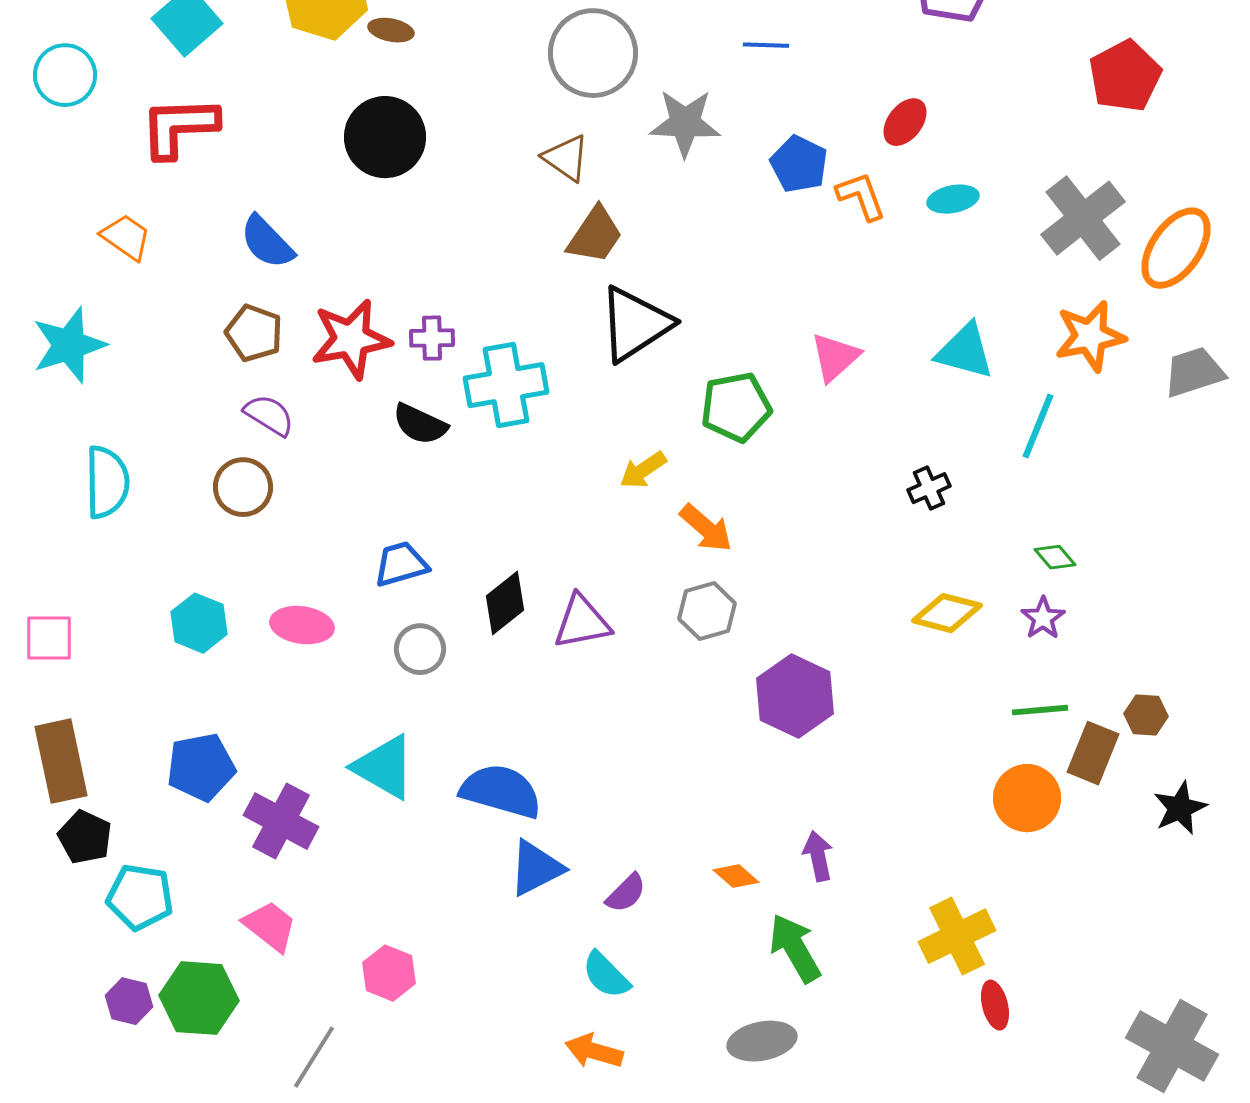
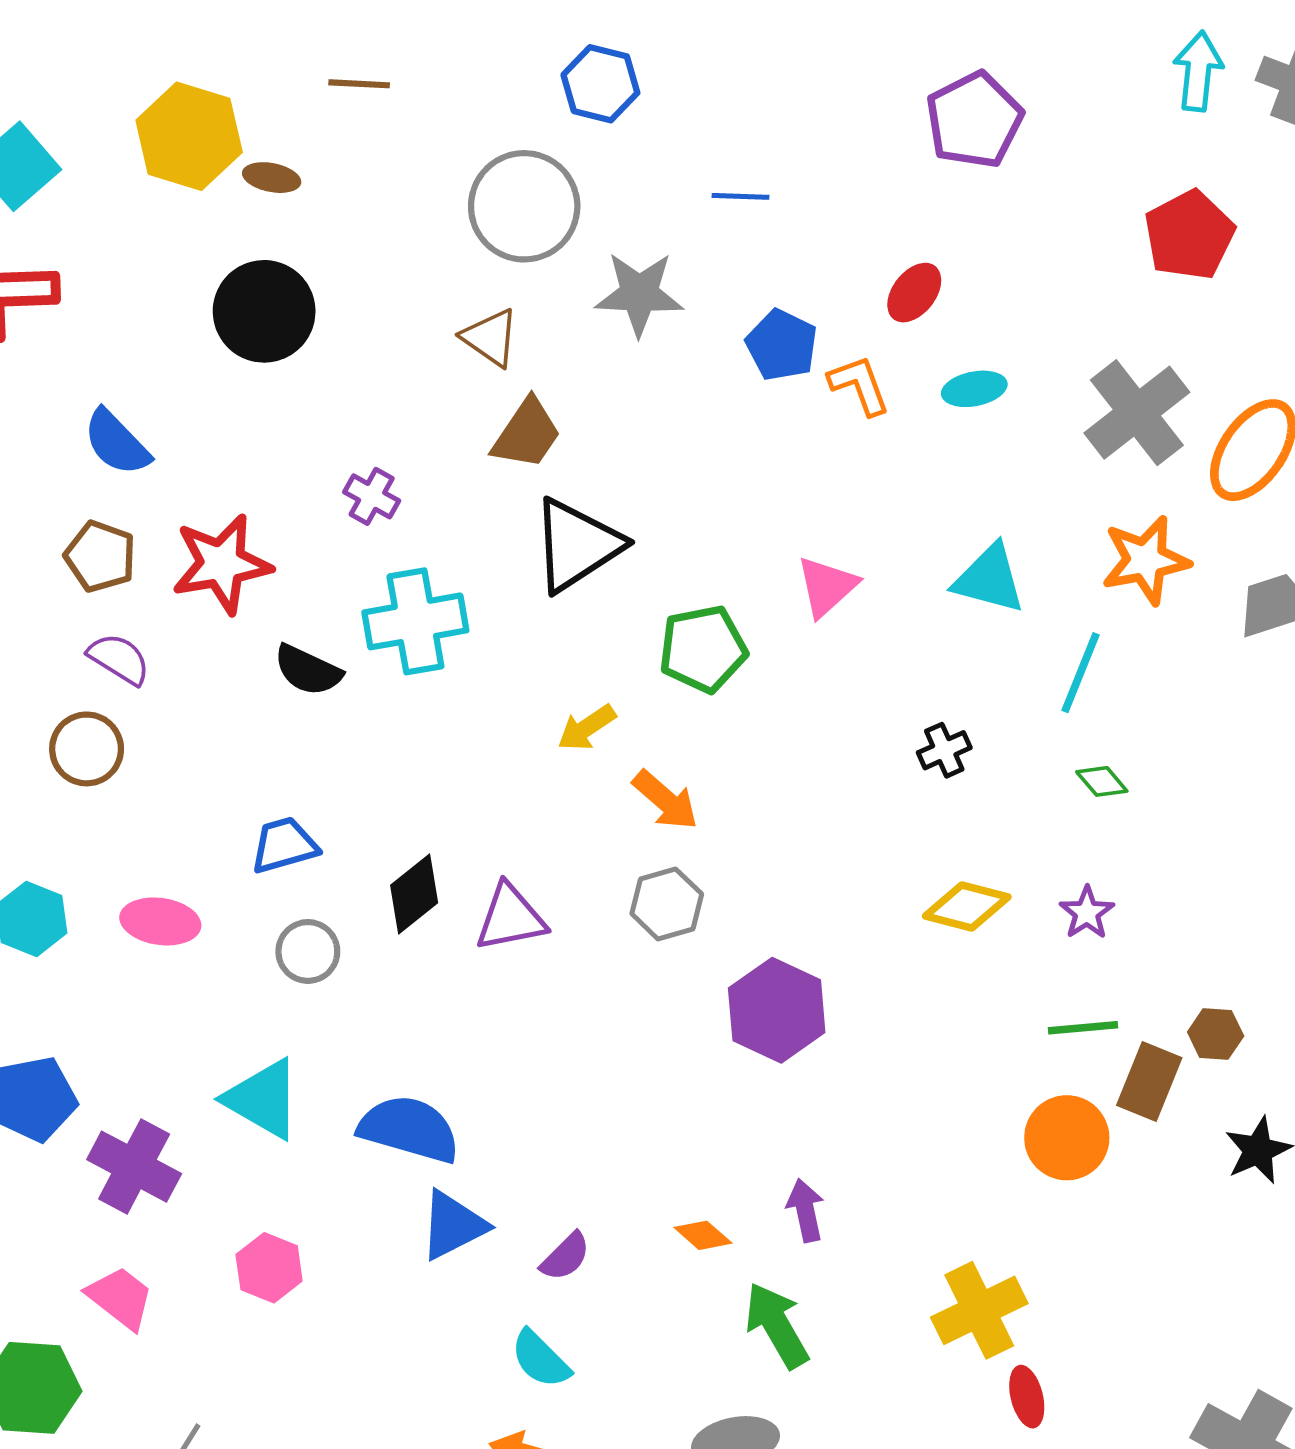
purple cross: (432, 338) -> (372, 496), moved, turned 30
green diamond: (1055, 557) -> (1102, 781), moved
pink hexagon: (389, 973) -> (269, 1268), moved

